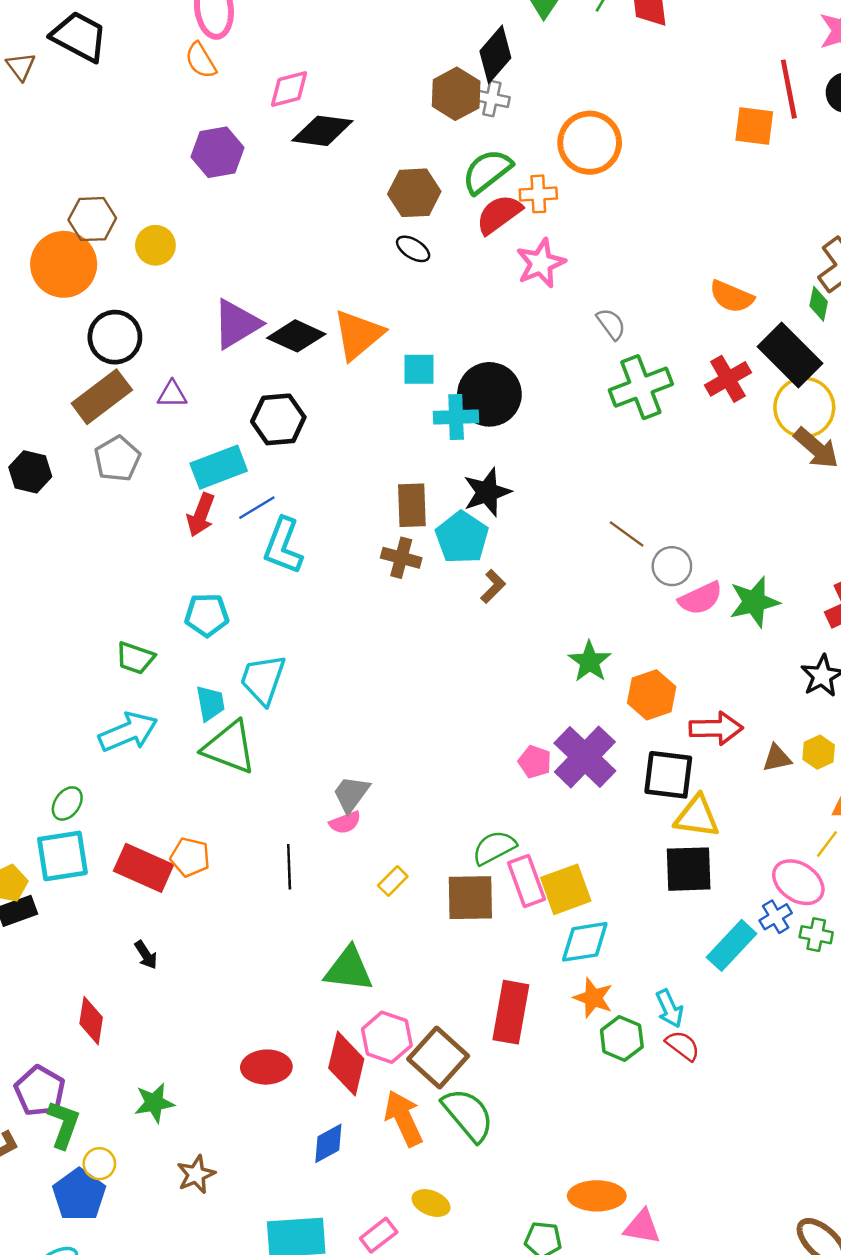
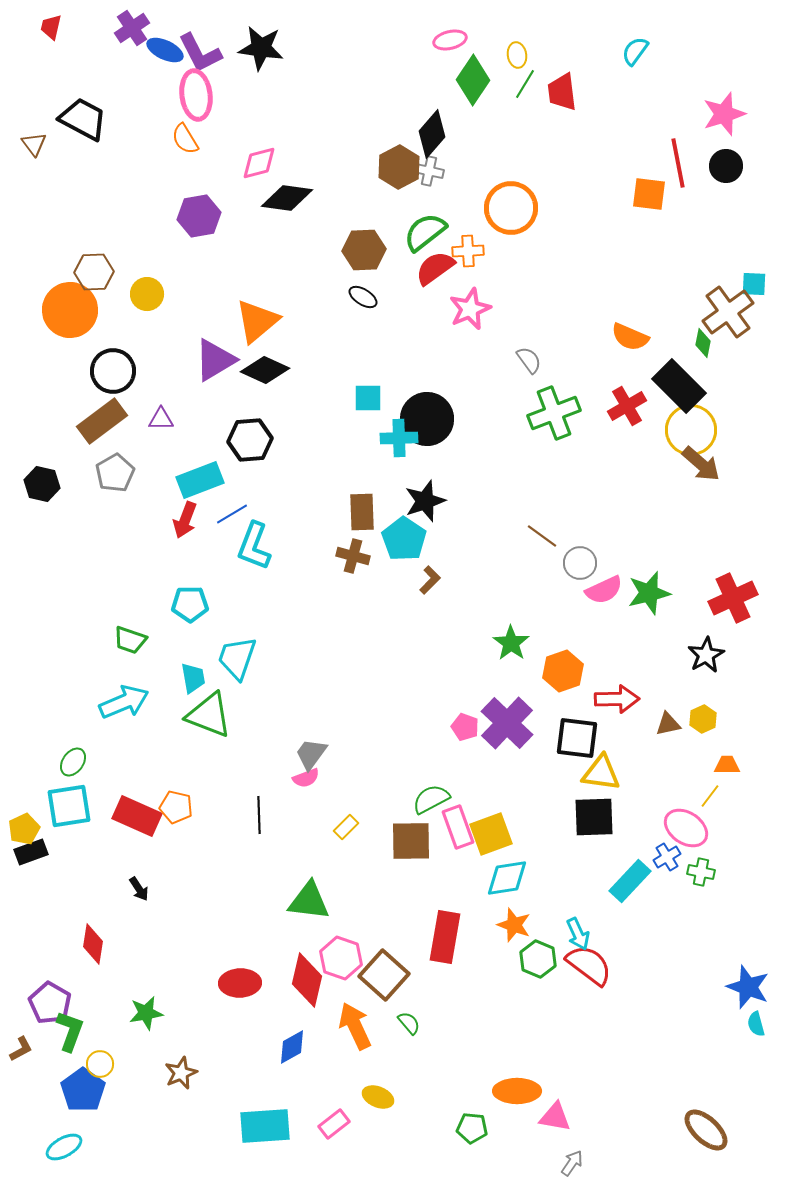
orange triangle: (358, 335) -> (257, 321), moved
red semicircle: (683, 1046) -> (589, 965), size x1.6
green semicircle: (468, 1115) -> (409, 1023), size x0.5

